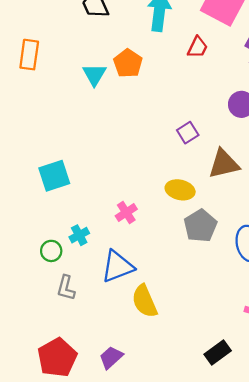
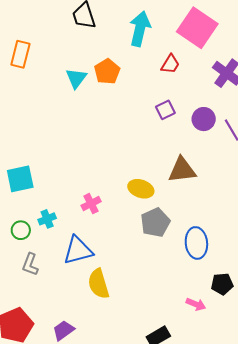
purple square: (188, 133) -> (165, 110), moved
cyan square: (54, 176) -> (20, 179), moved

